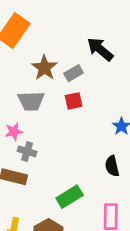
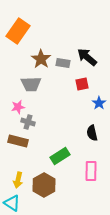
black arrow: (100, 49) -> (87, 57), moved
gray rectangle: (74, 73) -> (63, 63), turned 40
red square: (74, 101) -> (82, 84), moved

